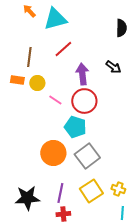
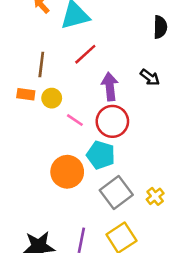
orange circle: (53, 153) -> (67, 172), moved
yellow cross: (118, 189) -> (155, 196), moved, turned 32

